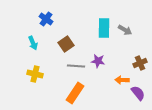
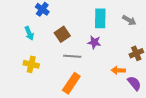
gray arrow: (125, 30) -> (129, 20), moved
purple star: (98, 61) -> (94, 42), moved

